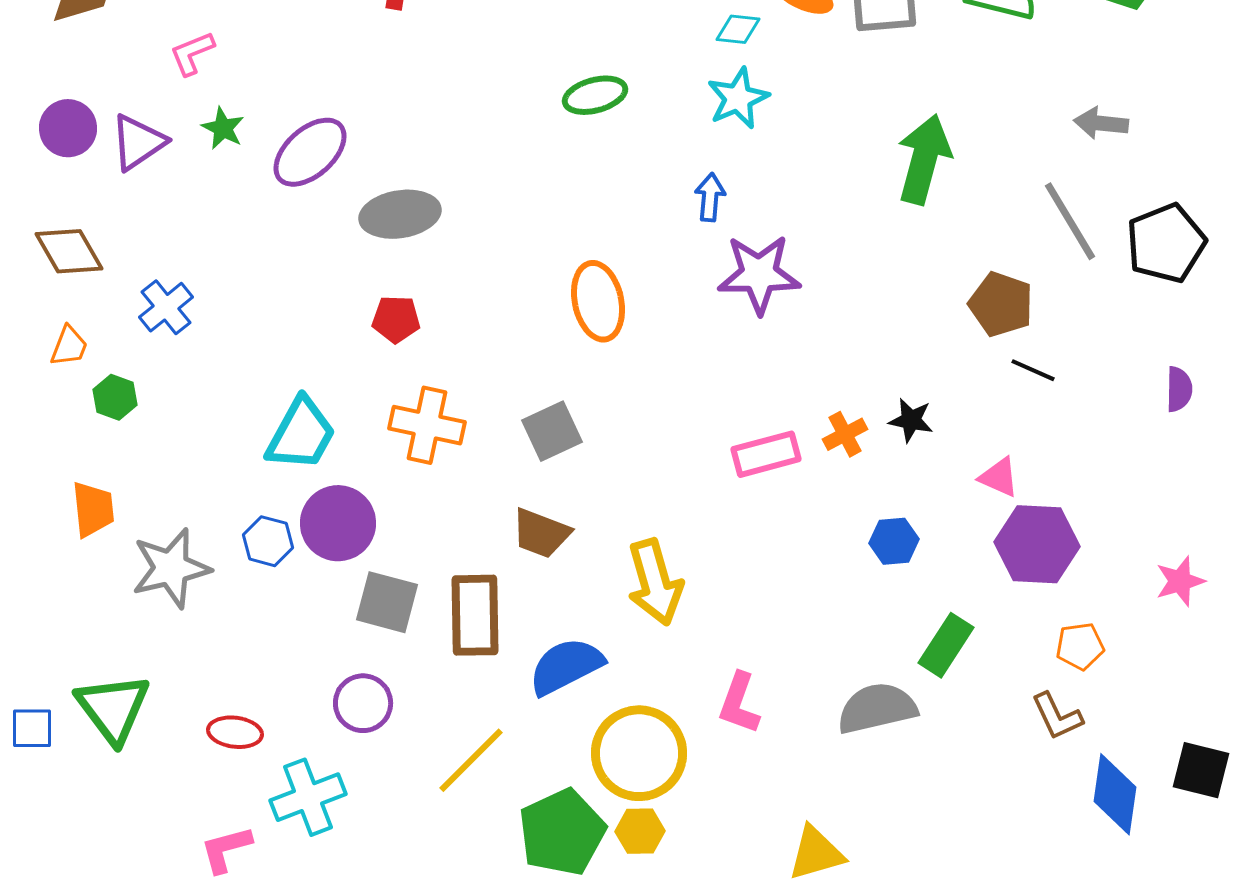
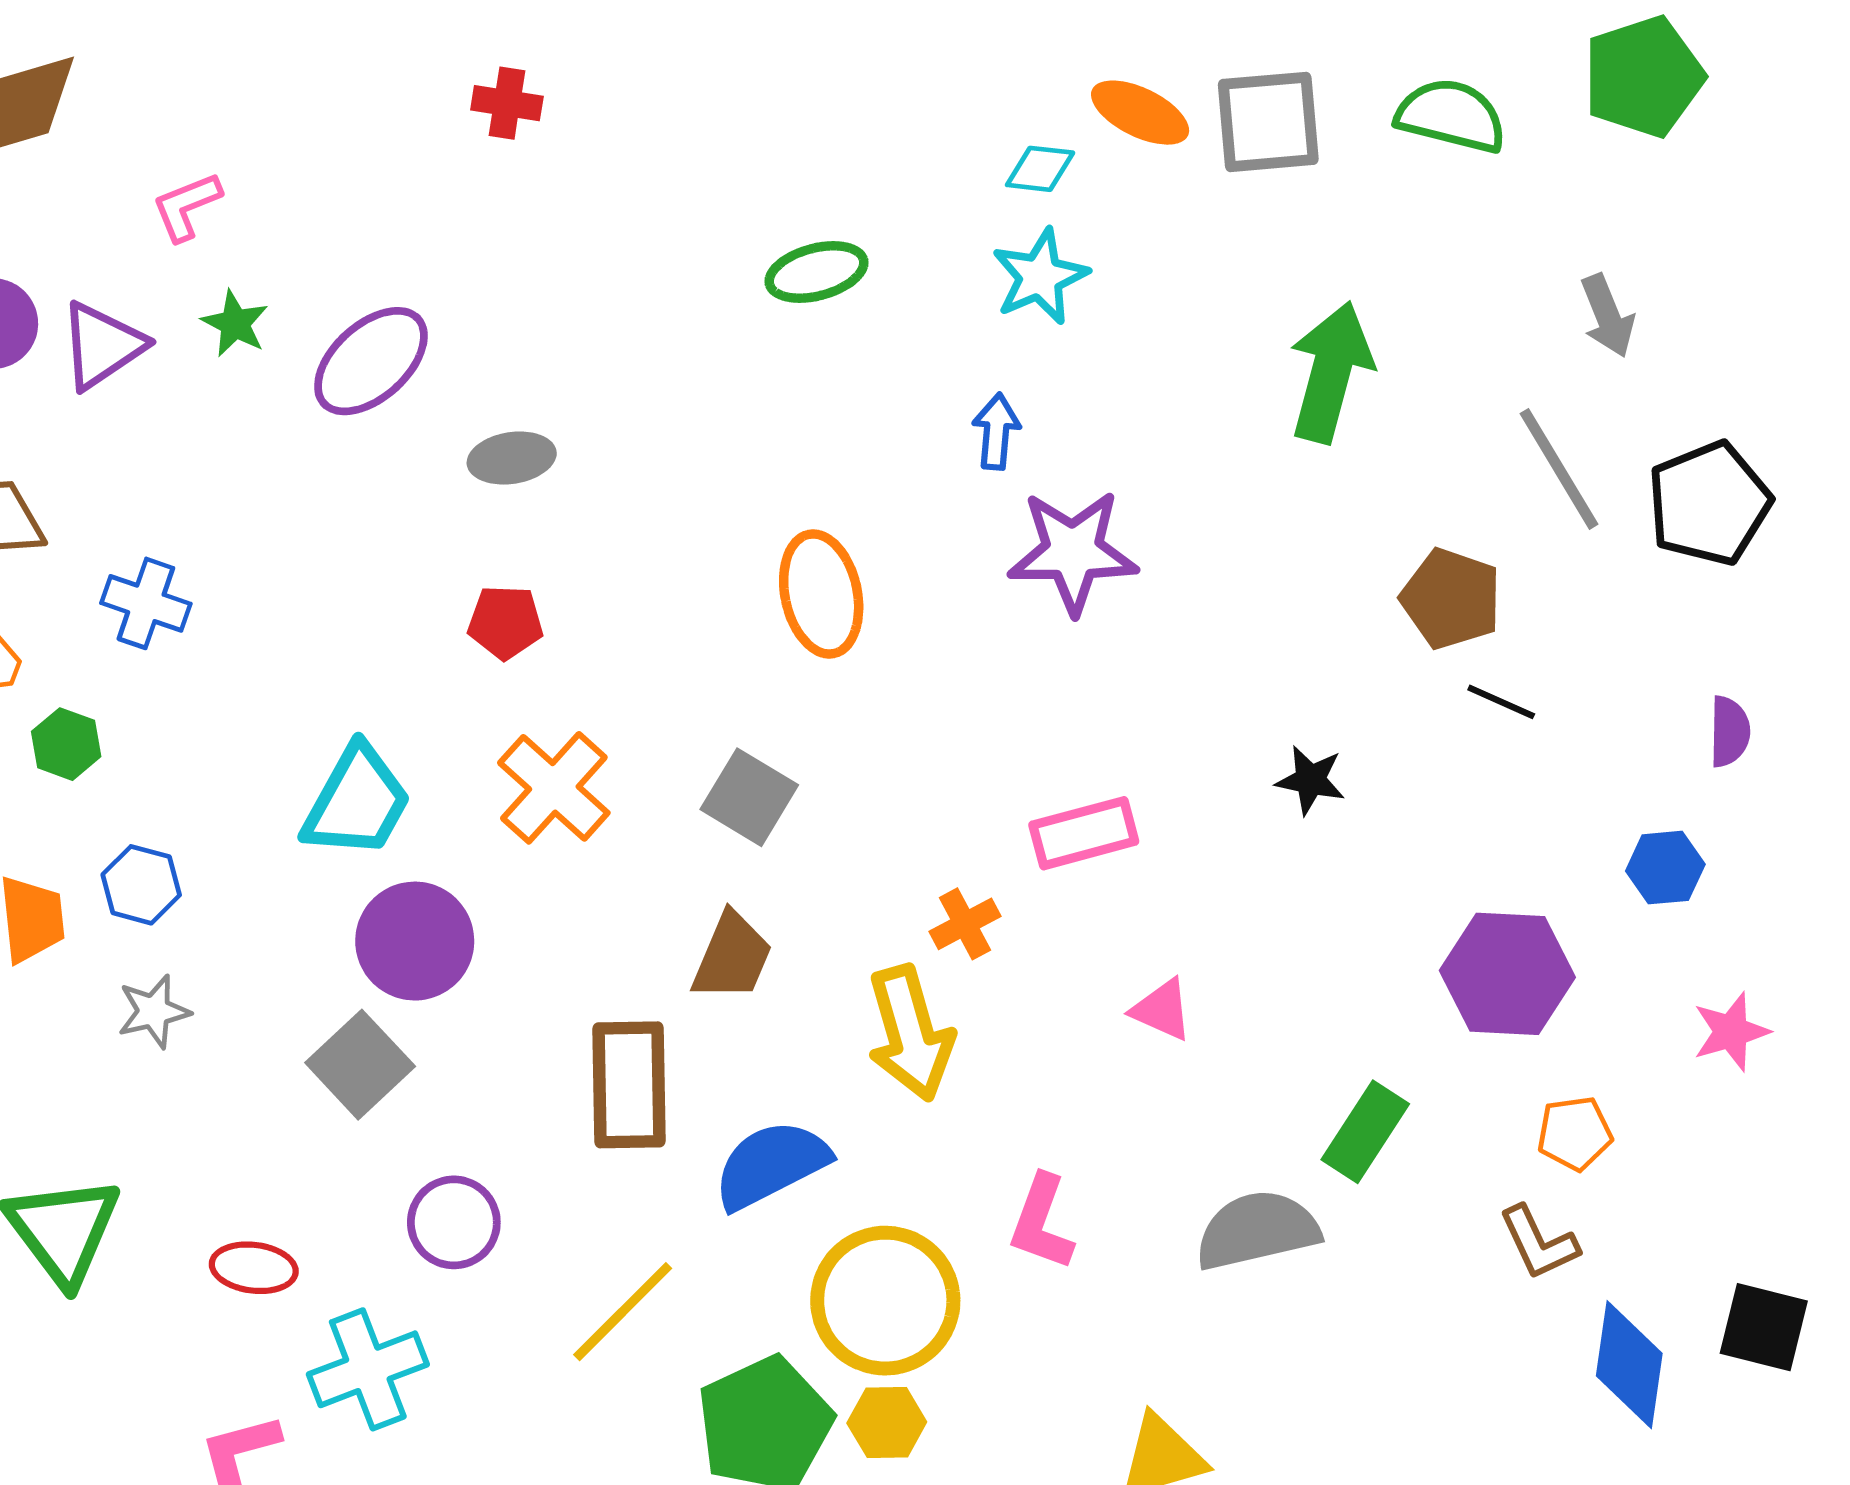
gray arrow: (1101, 123) -> (1607, 316), turned -118
gray ellipse: (400, 214) -> (512, 458), size x0.7
blue cross: (166, 307) -> (146, 603), turned -32
orange cross: (427, 425) -> (554, 788), turned 30
gray square: (552, 431) -> (749, 797), turned -34
orange cross: (845, 434) -> (965, 924), moved
pink triangle: (999, 477) -> (1162, 1010), moved
brown trapezoid: (541, 533) -> (732, 957), turned -88
blue hexagon: (268, 541) -> (141, 885), moved
blue hexagon: (894, 541) -> (1665, 868), moved
gray star: (171, 568) -> (154, 1011), size x0.6
gray square: (387, 602) -> (360, 1065), moved, turned 32

